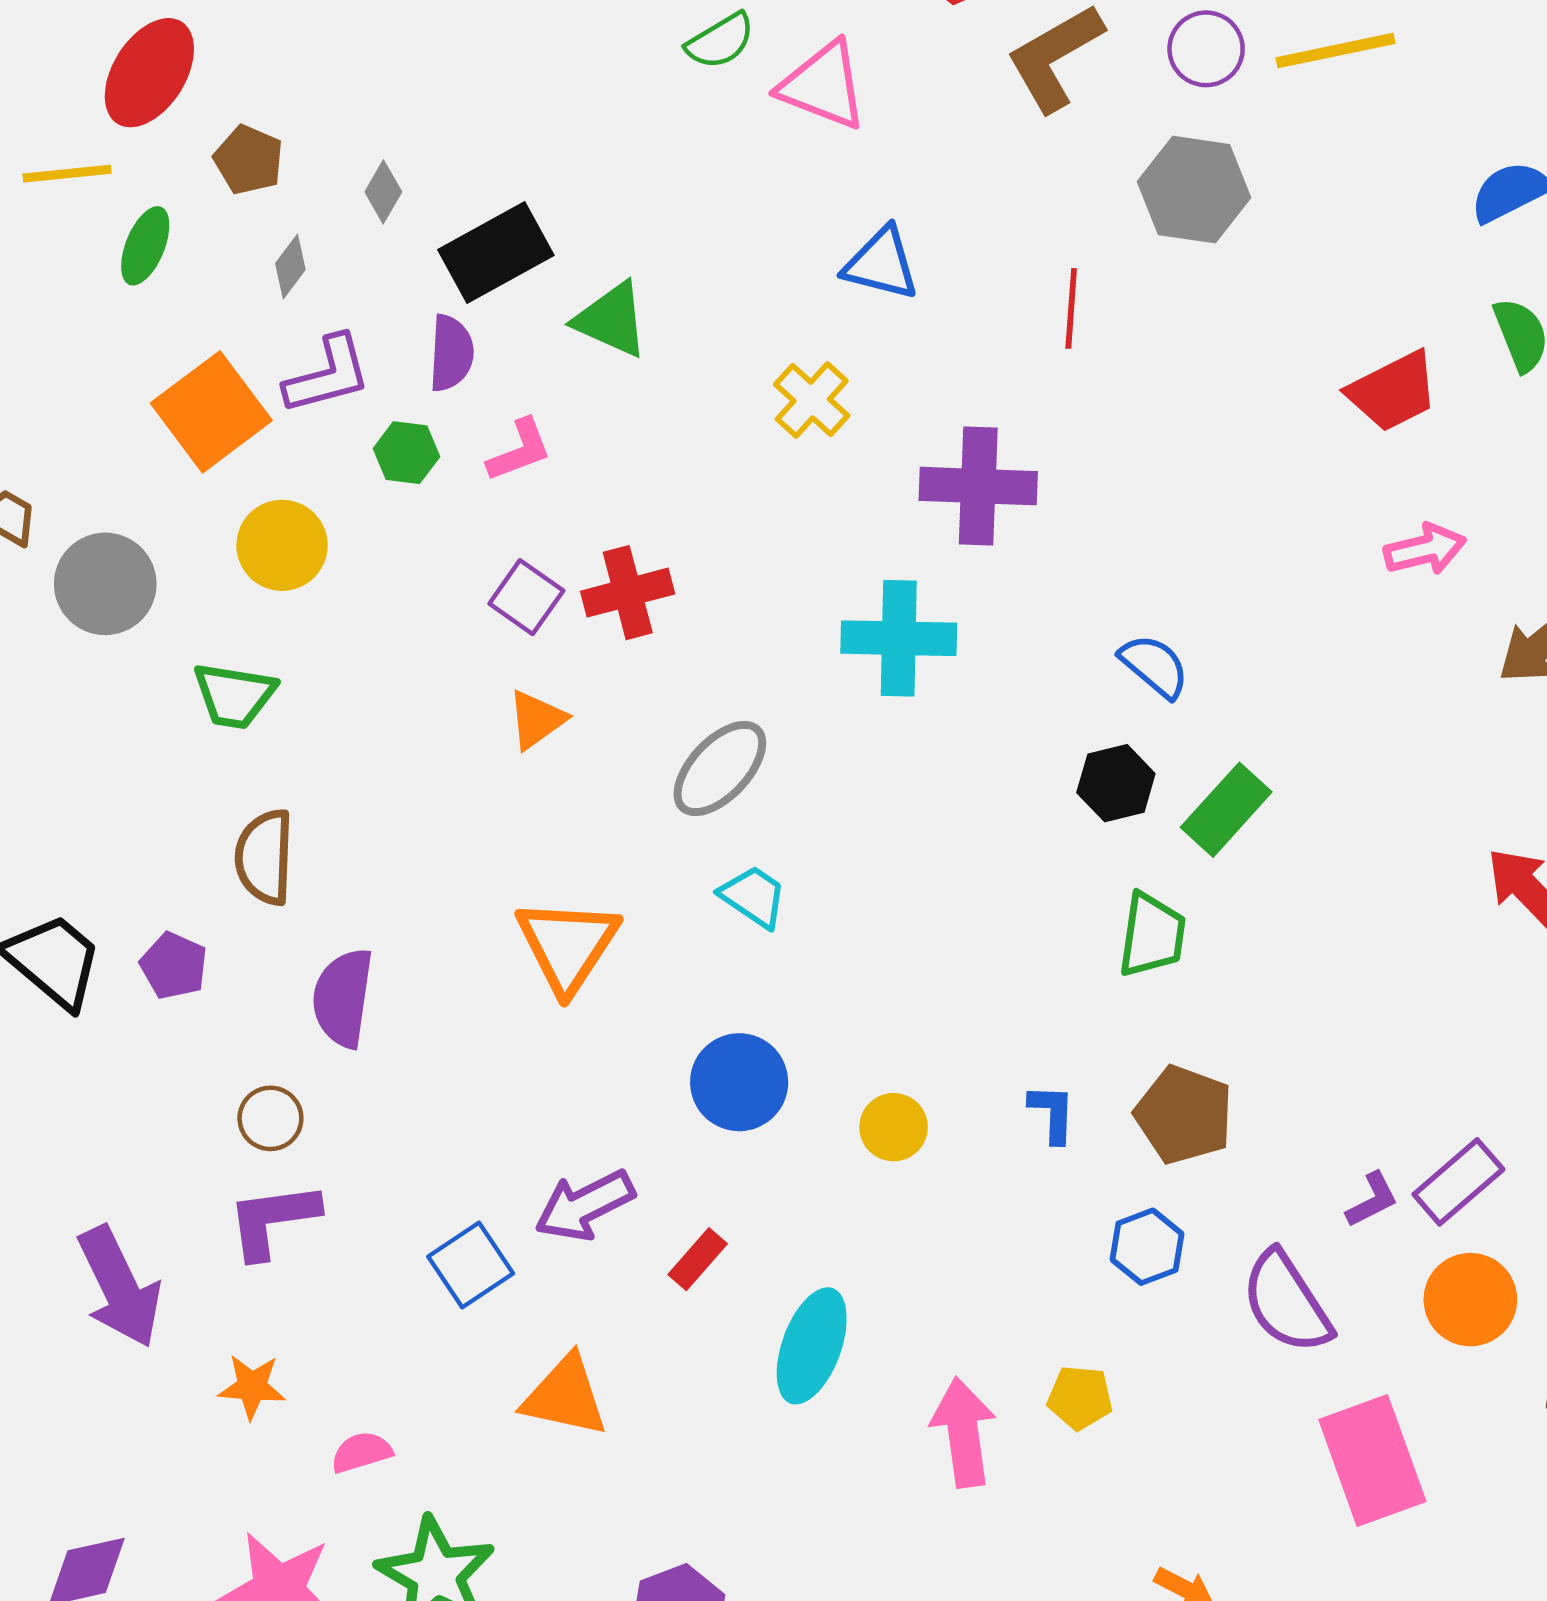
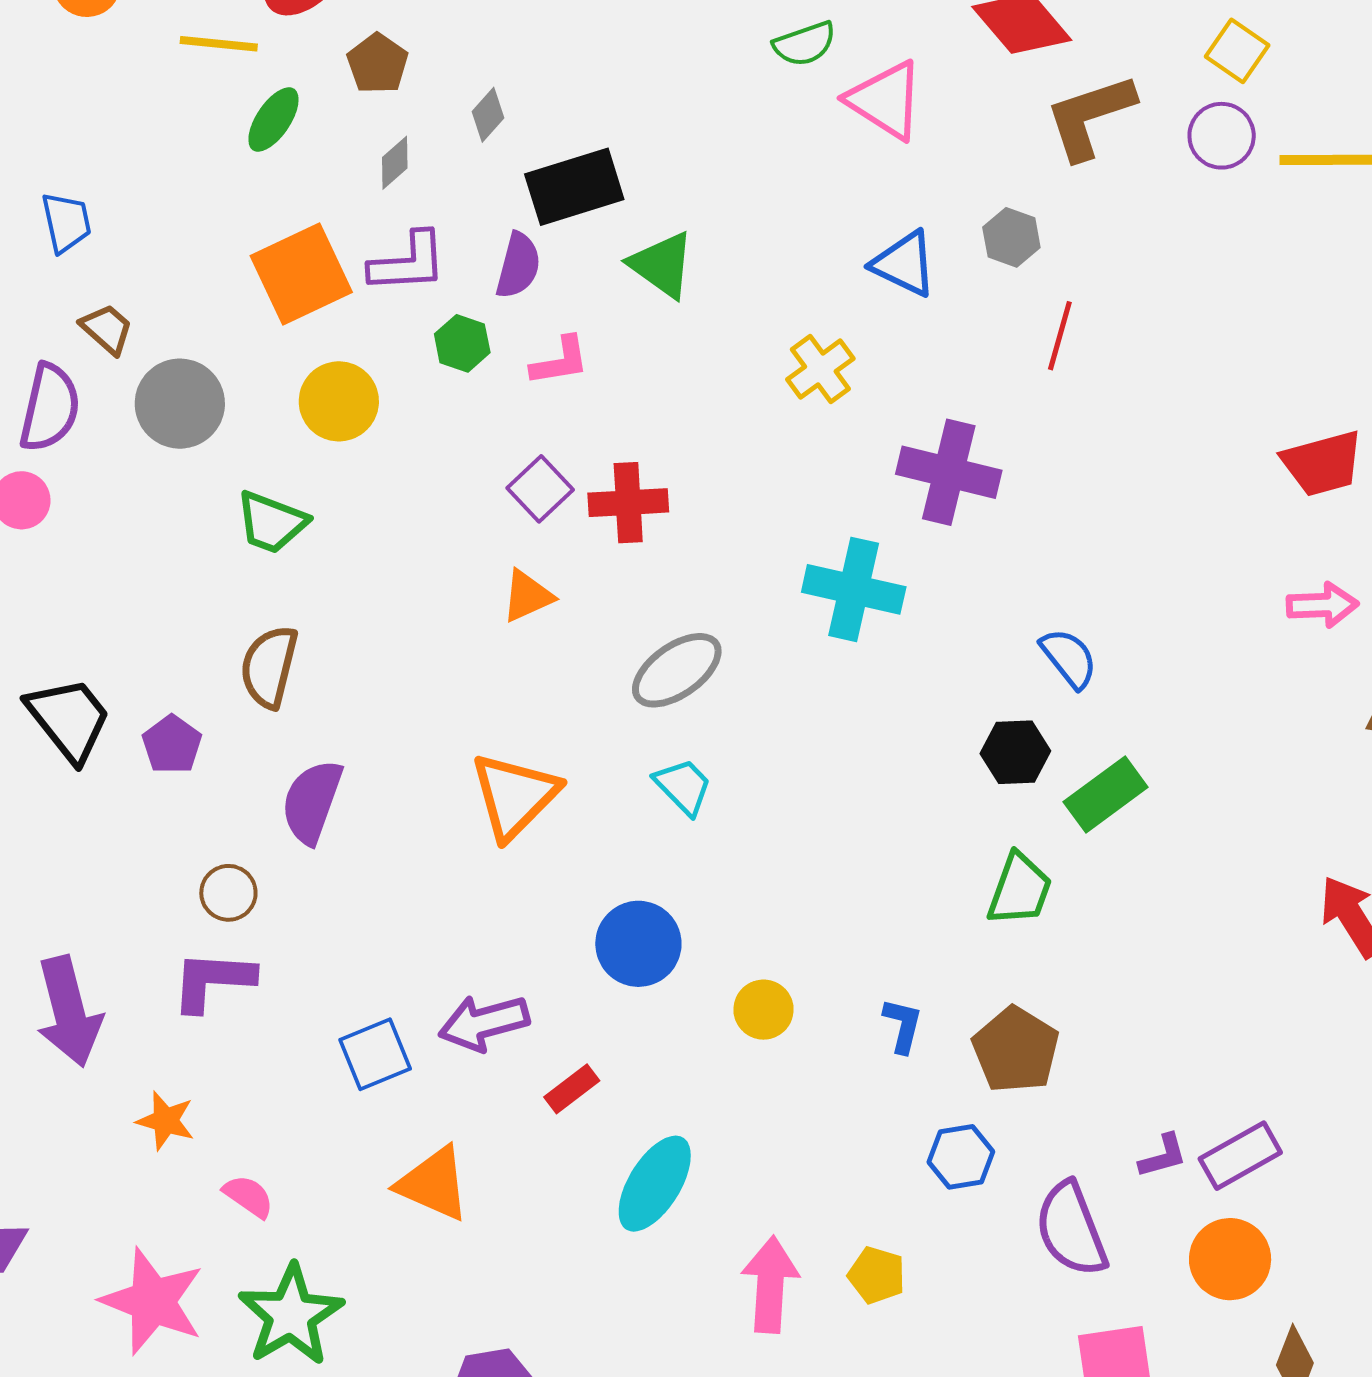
gray hexagon: (1194, 190) -> (1011, 237), moved, size x0.6
pink semicircle: (362, 1452) -> (248, 1196), turned 40

